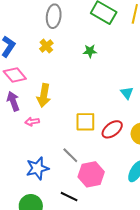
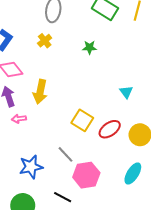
pink arrow: (32, 122) -> (19, 119), moved
yellow square: (85, 122) -> (82, 120), turned 30

